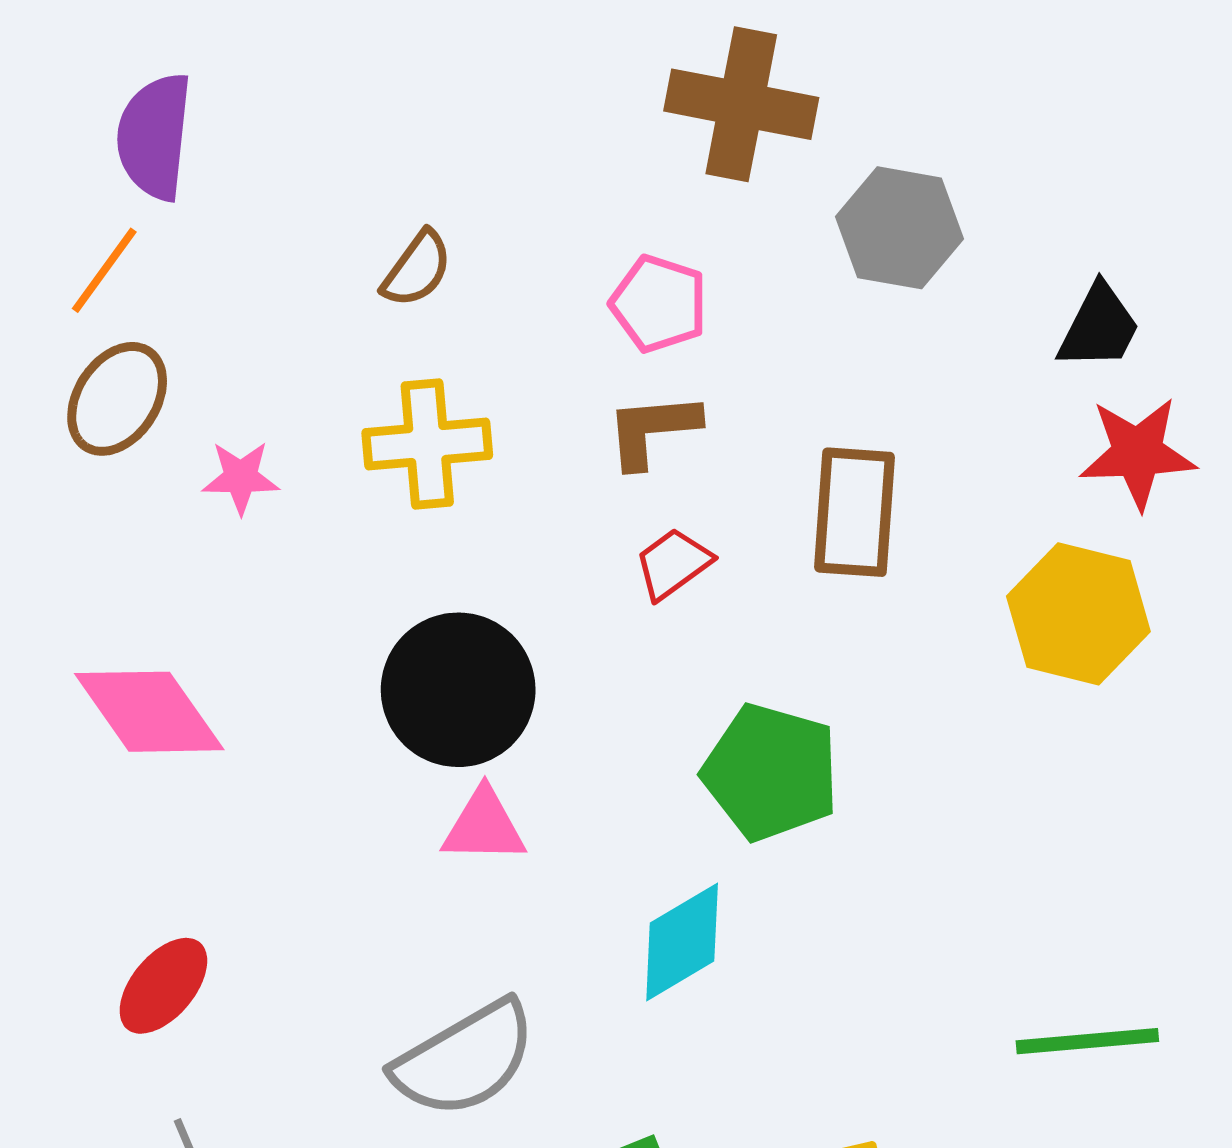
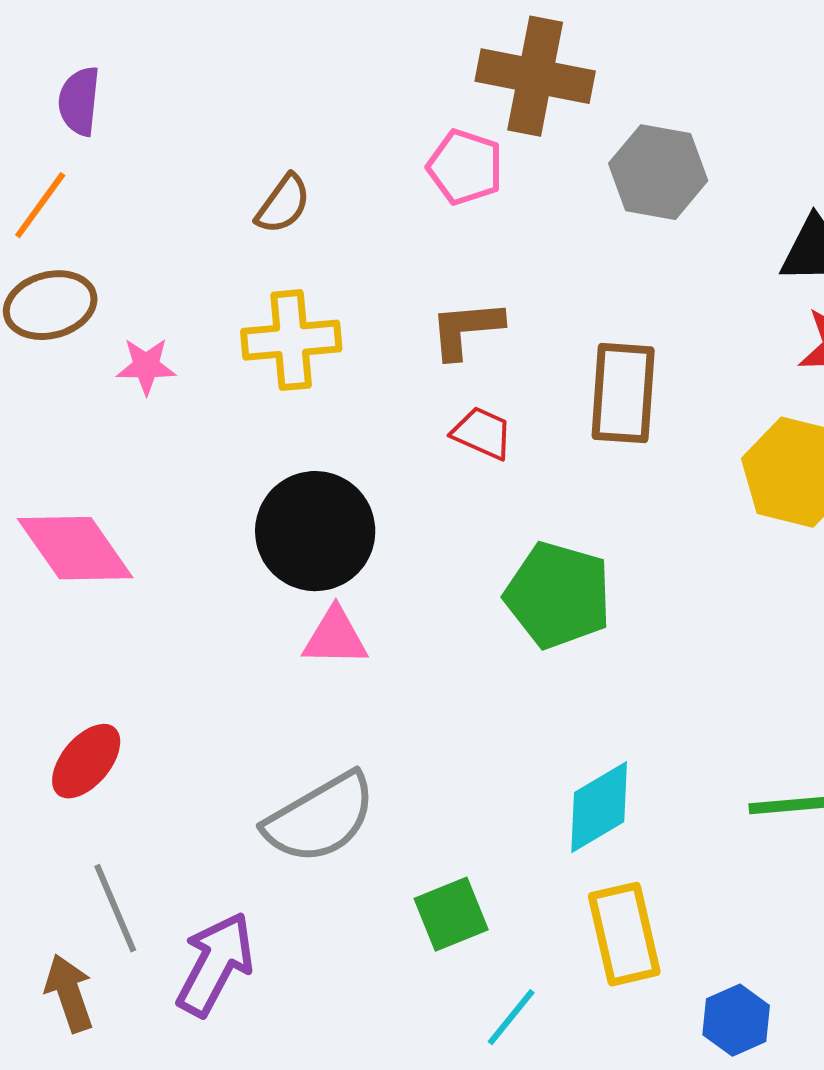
purple semicircle: (154, 136) -> (79, 101), size x0.7
pink pentagon: (659, 304) -> (465, 167), moved
brown ellipse: (117, 399) -> (50, 305), turned 42
red trapezoid: (673, 564) -> (482, 433), turned 60
cyan diamond: (682, 942) -> (599, 807), moved

